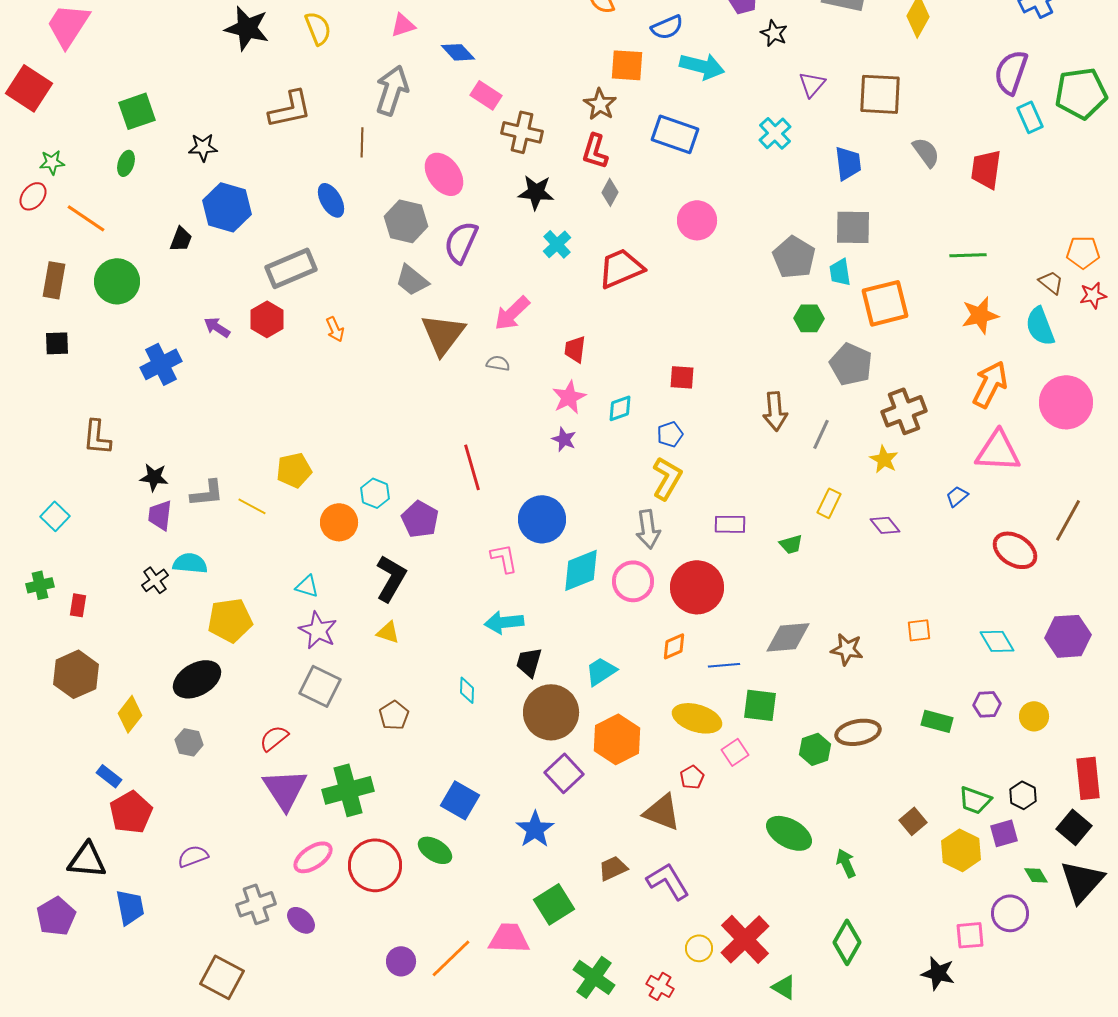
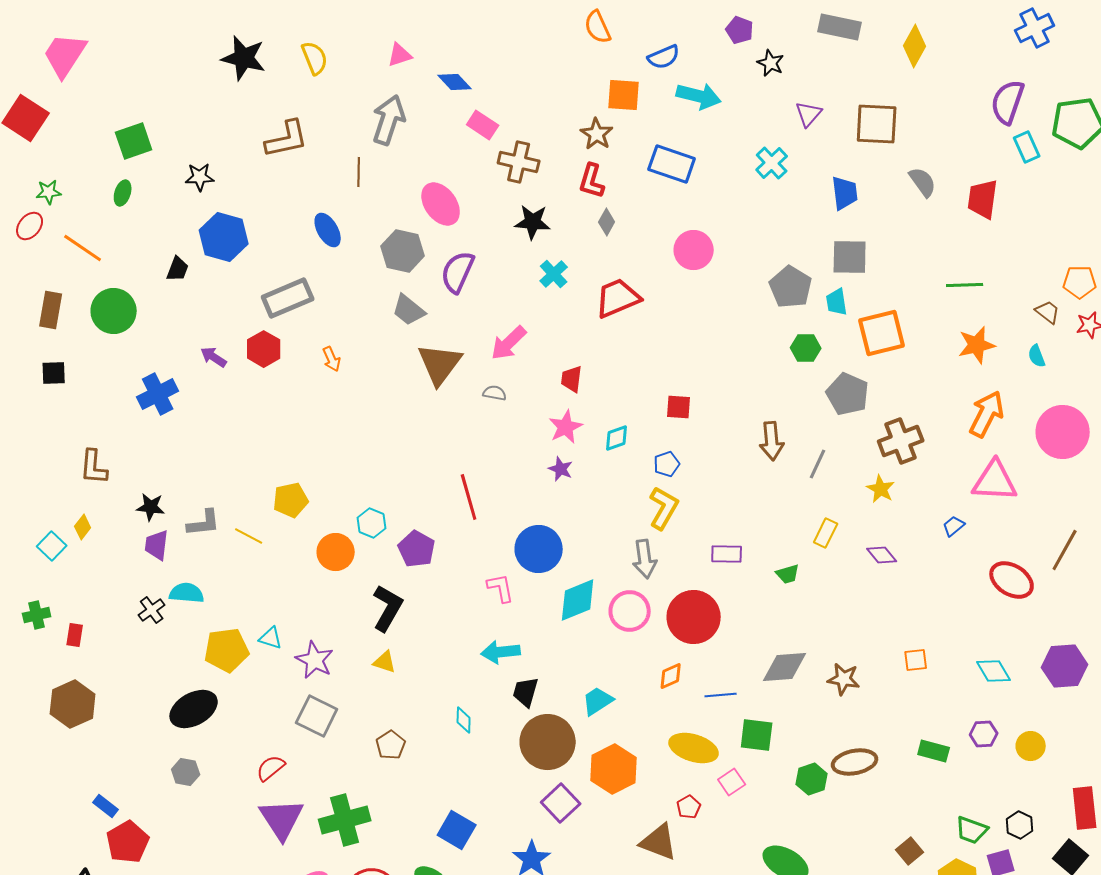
cyan semicircle: (1040, 326) -> (1037, 356), size x0.6
cyan triangle: (307, 586) -> (271, 638), moved
yellow diamond: (130, 714) -> (83, 527), moved, size x0.7

